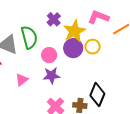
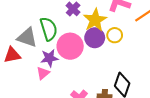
pink circle: (49, 55) -> (70, 46), size x1.6
purple star: (51, 76) -> (49, 58), moved

